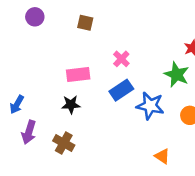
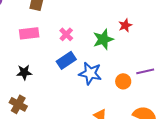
pink rectangle: (78, 74) -> (29, 33), moved
green star: (177, 74) -> (103, 39), moved, turned 30

